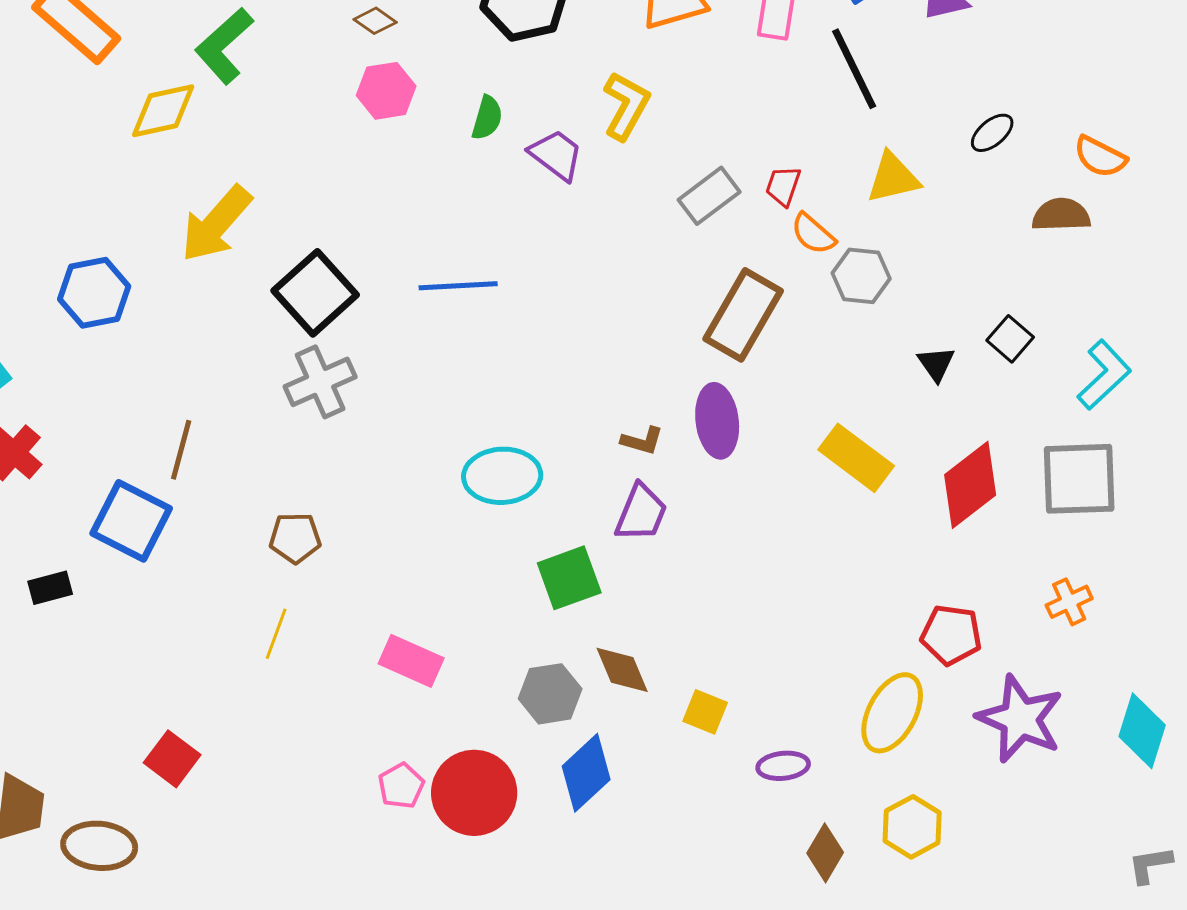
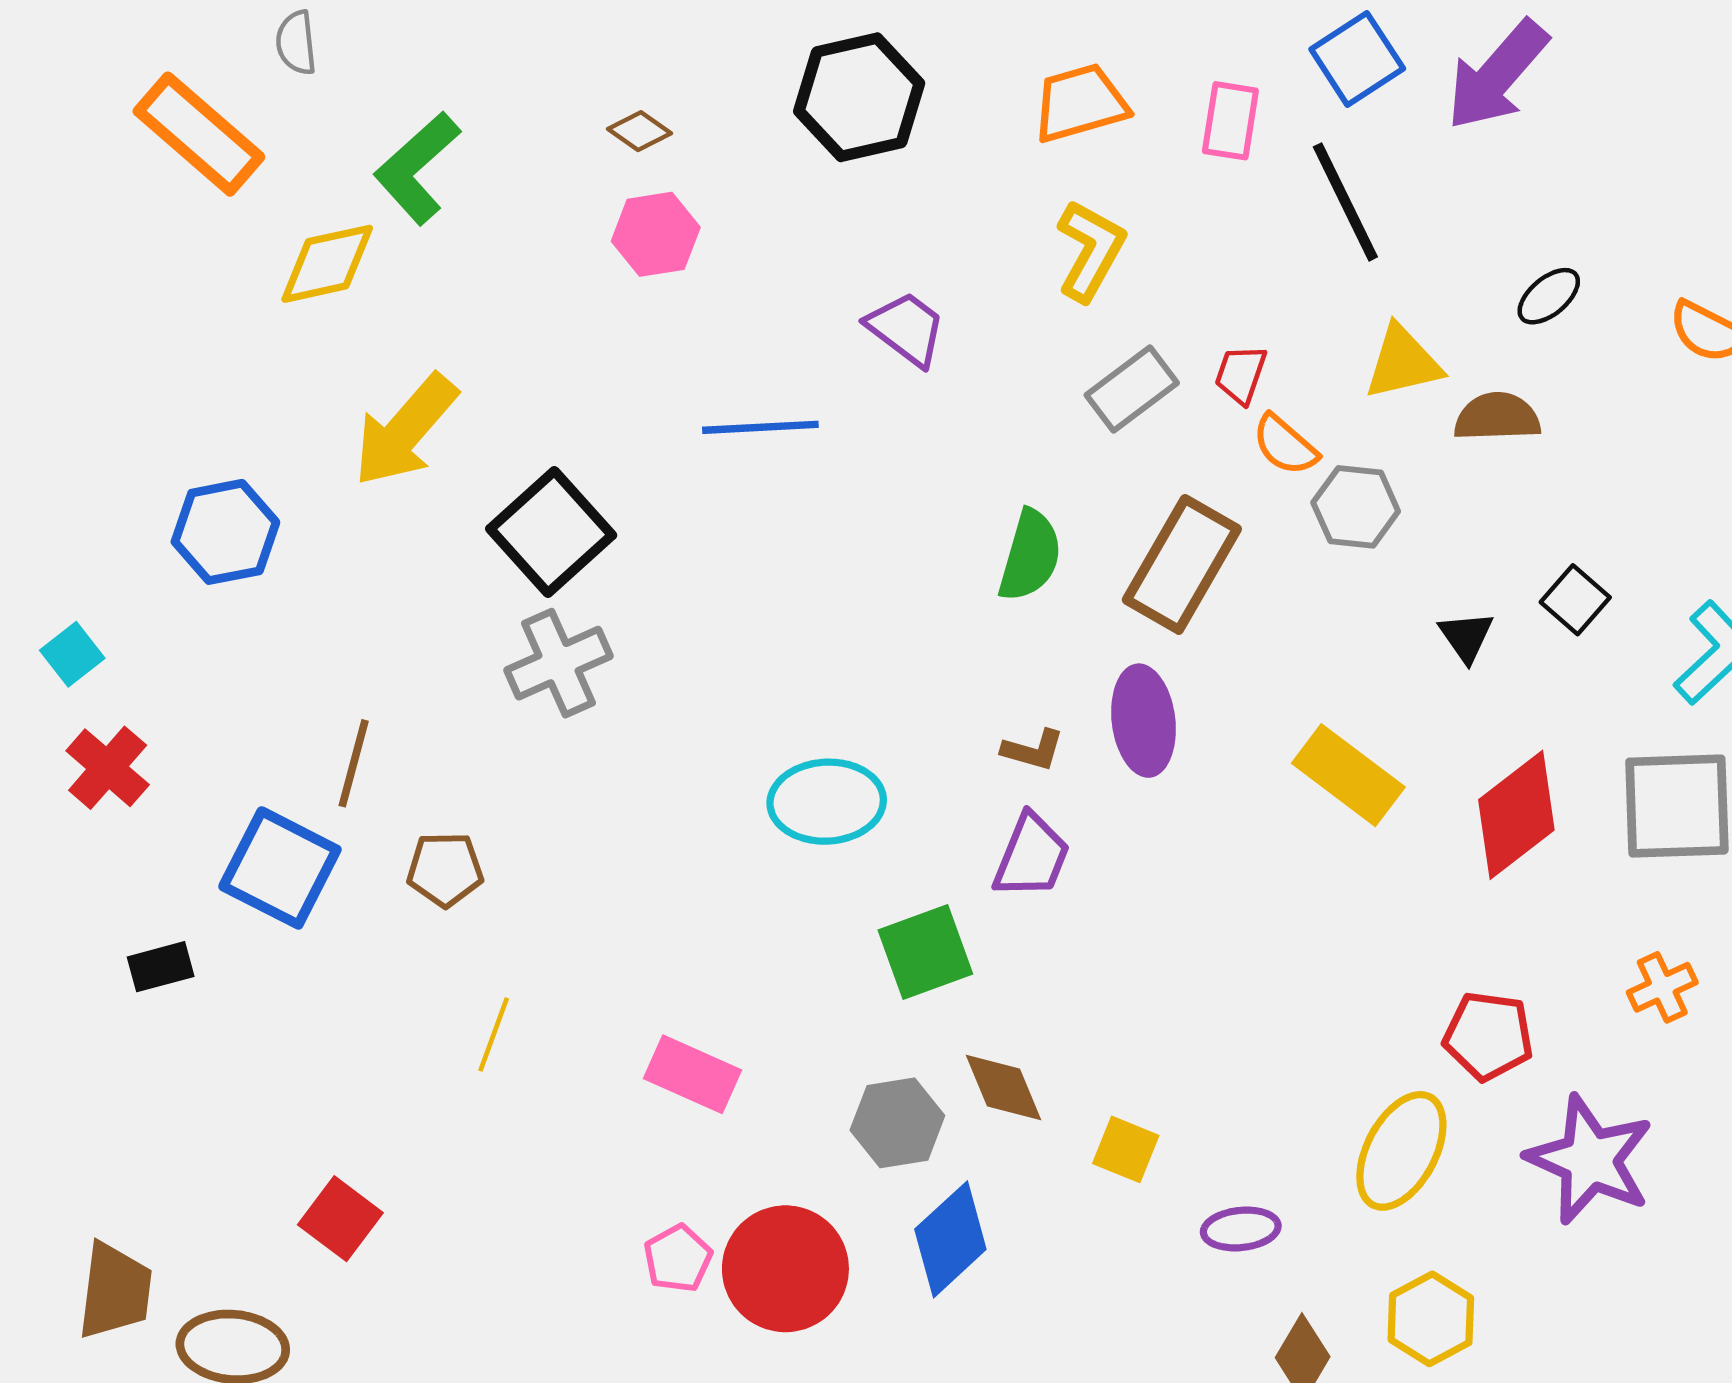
yellow L-shape: (626, 106) -> (1090, 251), moved
green semicircle: (487, 118) -> (1030, 556), moved, size x1.4
brown semicircle: (1061, 215) -> (1497, 417), moved
blue line: (458, 286) -> (760, 427), moved
brown pentagon: (295, 538) -> (445, 869), moved

